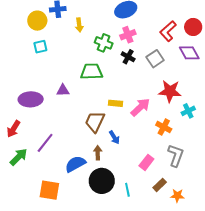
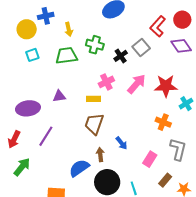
pink cross: (128, 35) -> (106, 82), moved
black cross: (128, 57) -> (121, 56), turned 32
gray square: (155, 59) -> (141, 48), moved
green trapezoid: (92, 71) -> (66, 56), moved
yellow rectangle: (115, 103) -> (93, 99), moved
pink arrow: (140, 107) -> (137, 84), moved
blue arrow: (114, 137) -> (122, 143), moved
purple line: (45, 143) -> (46, 136), moved

